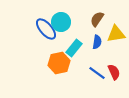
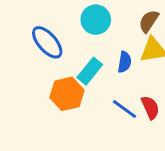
brown semicircle: (97, 19) -> (149, 21), moved
cyan circle: (61, 22) -> (96, 20), moved

